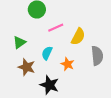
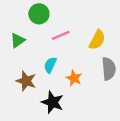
yellow semicircle: (78, 37) -> (97, 40), moved
green triangle: (19, 42) -> (18, 40), moved

